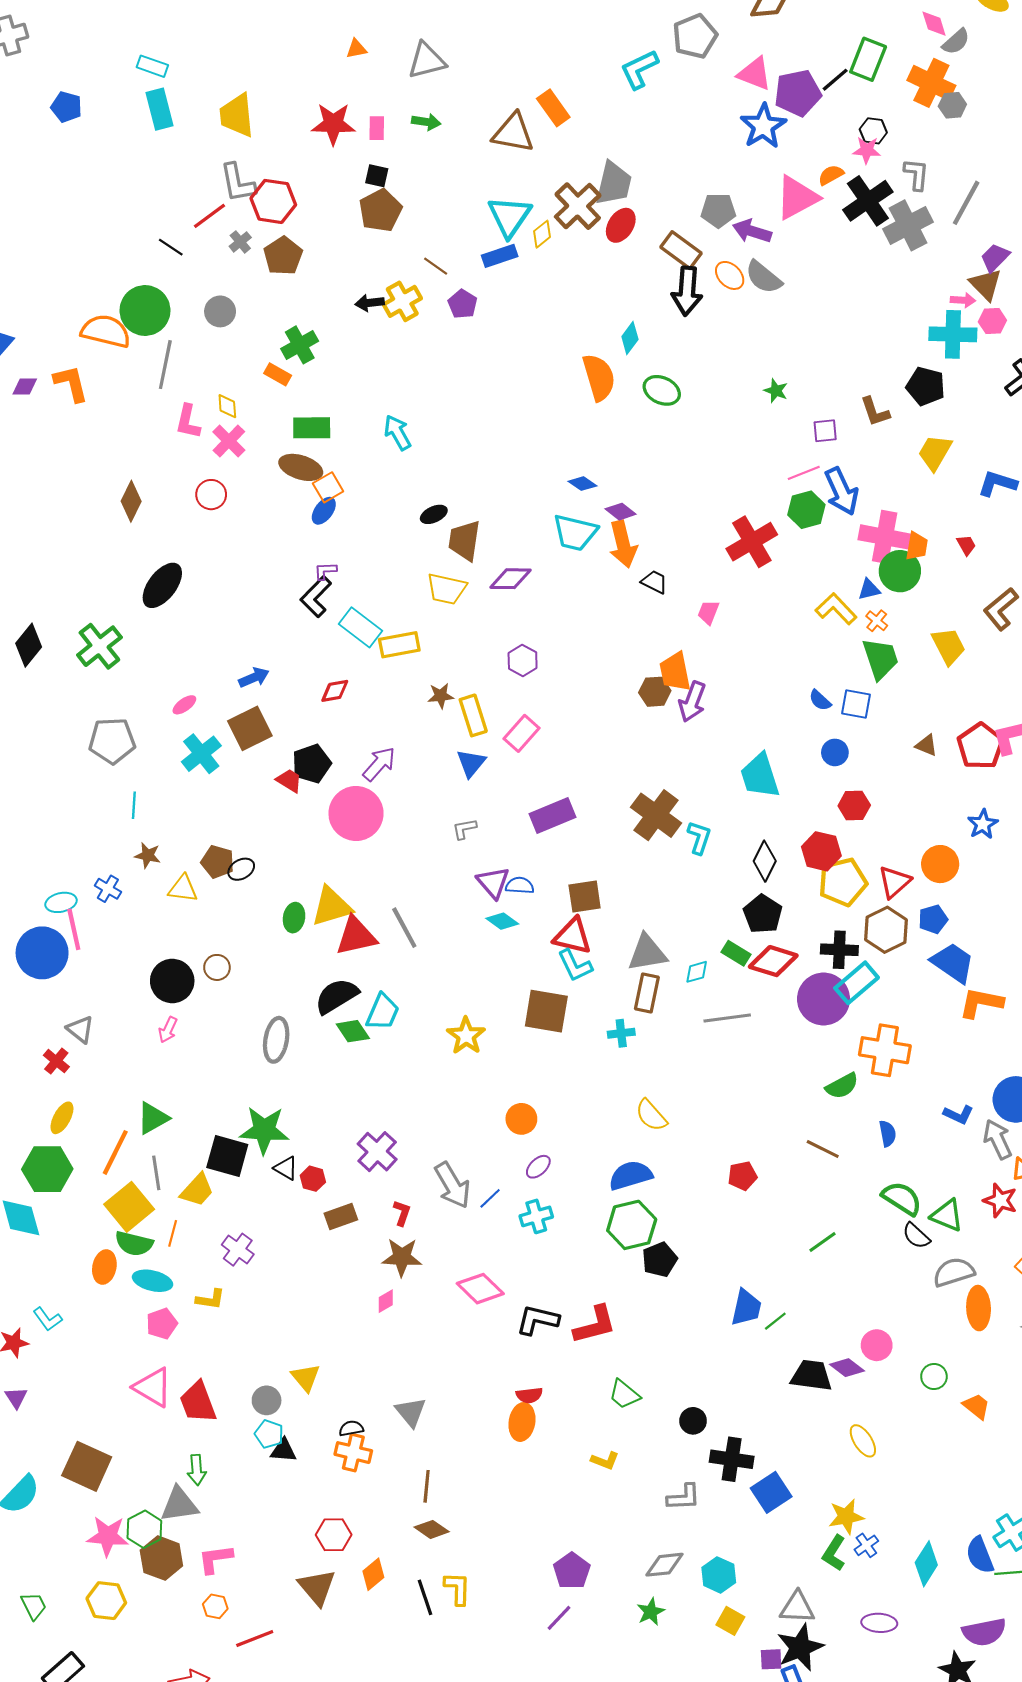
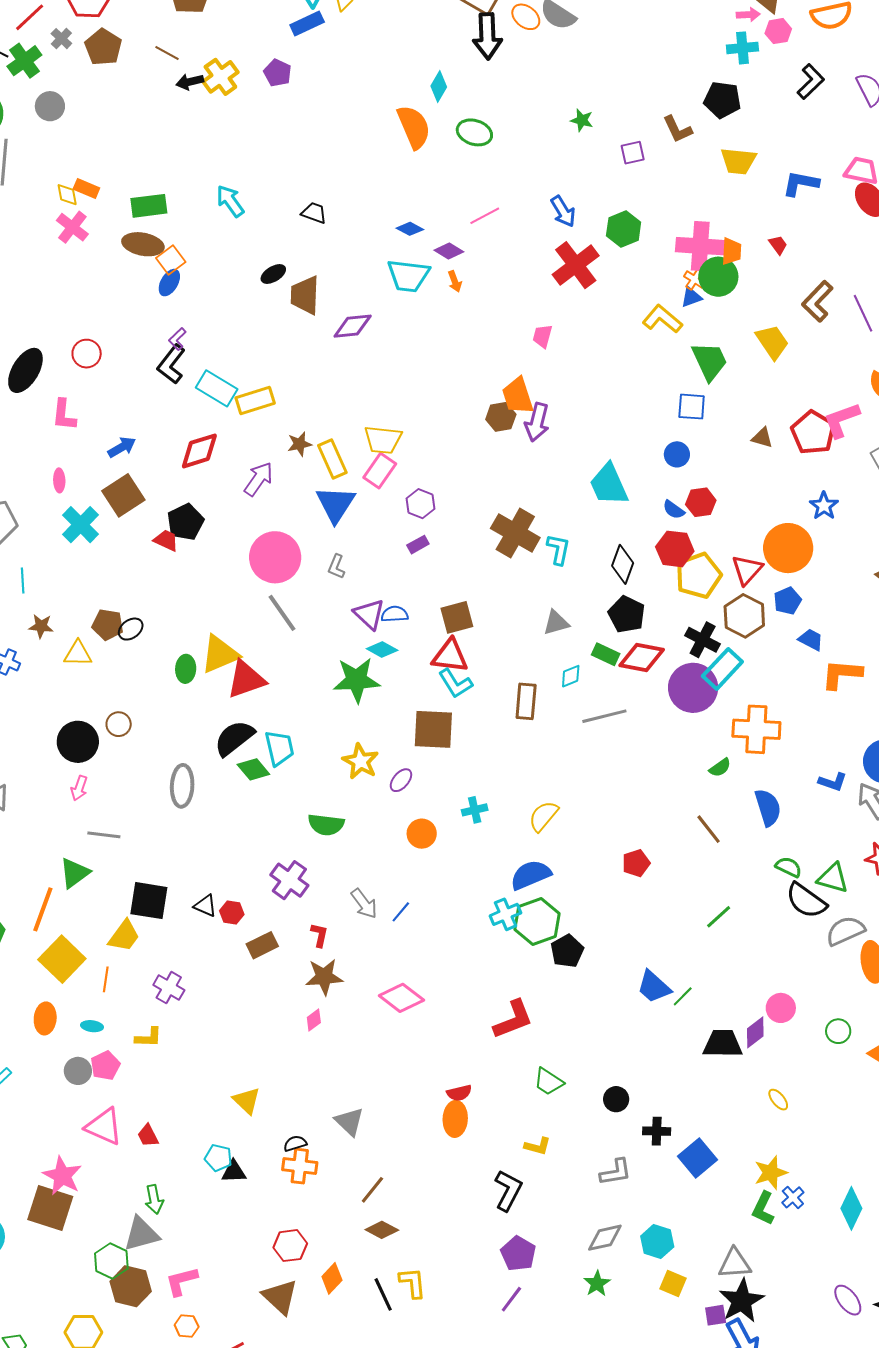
brown line: (436, 266) -> (167, 53), moved
cyan cross: (953, 334) -> (742, 48), size x0.7
green cross: (300, 345) -> (24, 61), moved
orange rectangle: (278, 374) -> (86, 188), moved
pink L-shape: (188, 422) -> (64, 415), moved
yellow trapezoid: (935, 452) -> (738, 161), turned -108
pink line: (804, 473) -> (485, 216), moved
blue arrow: (841, 491) -> (563, 211), moved, size x0.7
red circle: (211, 495) -> (87, 354), moved
orange arrow: (623, 544) -> (455, 281), size x0.5
purple L-shape: (325, 571) -> (177, 339), turned -35
black trapezoid: (654, 582) -> (314, 213), moved
yellow trapezoid: (447, 589) -> (383, 440), moved
orange cross: (877, 621) -> (694, 279), moved
purple hexagon: (523, 660) -> (420, 504), moved
red diamond: (335, 691) -> (199, 451), size x1.5
blue semicircle: (820, 700) -> (674, 510), moved
pink ellipse: (184, 705) -> (59, 480), turned -50
blue triangle: (471, 763) -> (335, 504), size x1.4
purple arrow: (379, 764) -> (259, 479), moved
pink circle: (356, 813) -> (275, 557), moved
purple rectangle: (553, 815) -> (418, 545), size x0.5
gray L-shape: (464, 829) -> (336, 567), turned -50
orange circle: (940, 864) -> (788, 548), size x1.4
gray line: (404, 928) -> (282, 613), moved
black cross: (839, 950) -> (703, 640), turned 32
gray triangle: (647, 953) -> (556, 623), moved, size x0.7
blue trapezoid: (953, 963) -> (811, 640), size x0.6
cyan trapezoid: (383, 1012) -> (279, 748), turned -30
cyan cross: (621, 1033) -> (475, 810), moved
green semicircle: (842, 1086) -> (720, 768), size x0.7
yellow semicircle: (651, 1115) -> (543, 816), turned 88
green star: (264, 1130) -> (357, 680), moved
blue semicircle: (887, 1134) -> (768, 807), size x1.5
brown line: (823, 1149) -> (709, 829), turned 32
purple ellipse: (538, 1167) -> (401, 780), moved
gray line: (156, 1173) -> (104, 835), moved, turned -68
gray arrow: (453, 1185) -> (364, 904), size x0.7
green semicircle: (902, 1198) -> (789, 867), size x0.7
cyan cross: (536, 1216) -> (506, 914), moved
black semicircle: (916, 1236) -> (806, 901), size x1.5
green semicircle: (134, 1244) -> (326, 825), moved
cyan ellipse: (153, 1281) -> (92, 1026), size x0.6
blue trapezoid: (746, 1308) -> (654, 987), turned 126
black L-shape: (538, 1320) -> (508, 1190), moved, turned 111
purple diamond: (847, 1368) -> (755, 1032), turned -68
gray circle: (267, 1400) -> (78, 1071), moved
red trapezoid: (198, 1402) -> (148, 1136), size x0.6
yellow ellipse: (863, 1441) -> (778, 1100), size x0.7
black cross: (732, 1459) -> (657, 1131), size x0.7
brown line: (427, 1486) -> (372, 1190), turned 40
pink star: (108, 1536) -> (62, 1176), moved, turned 30
purple ellipse: (879, 1623) -> (848, 1300), moved, turned 56

